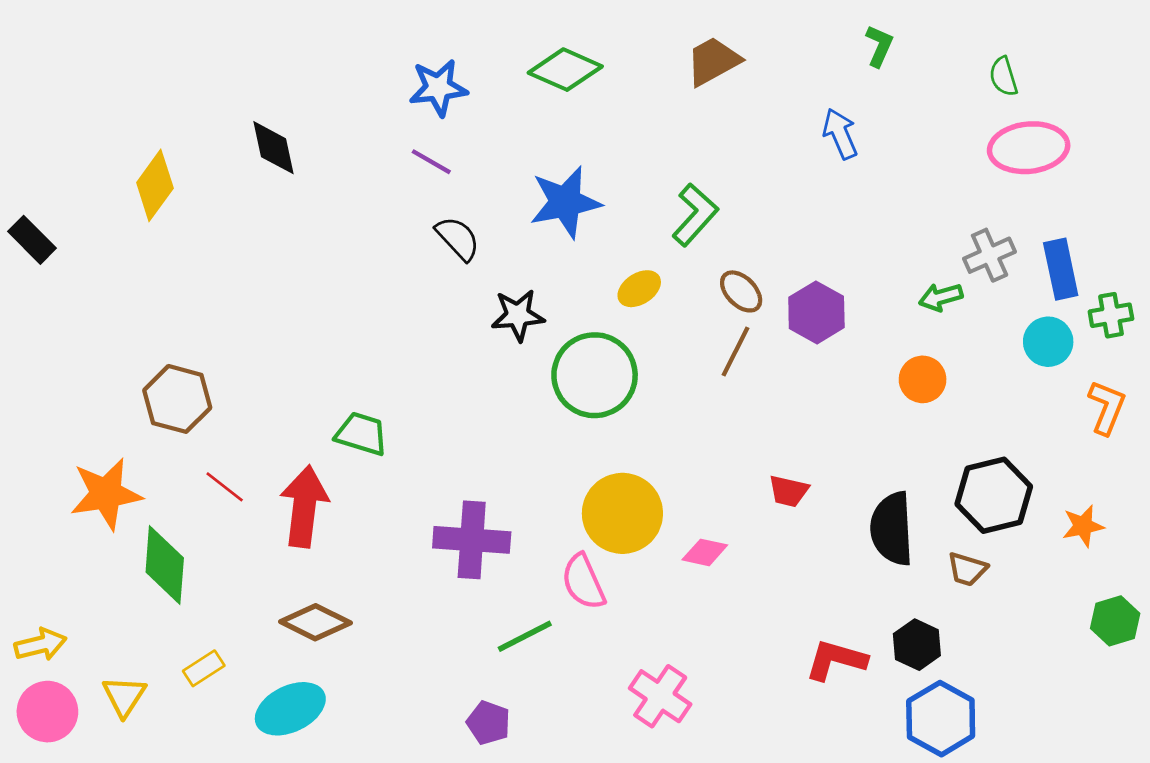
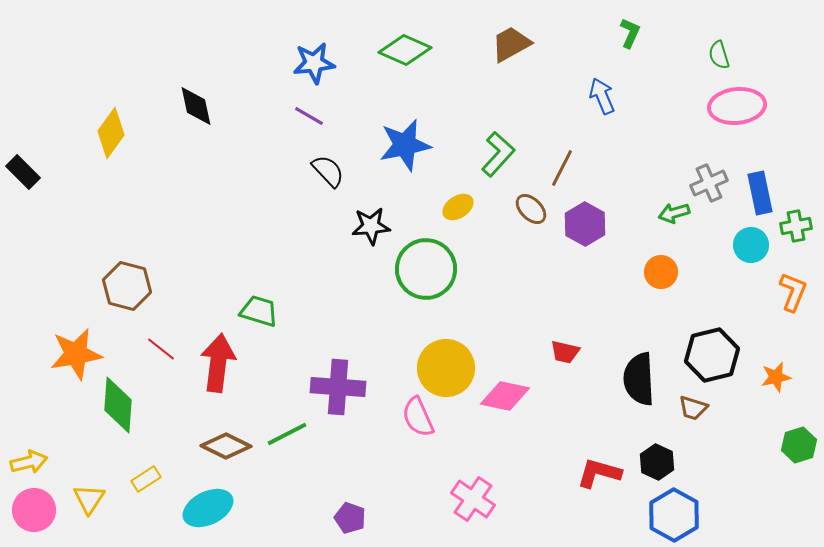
brown line: (736, 351) -> (562, 168), moved
pink diamond: (705, 552) -> (505, 396), size x1.5
green line: (525, 636) -> (287, 434), moved

